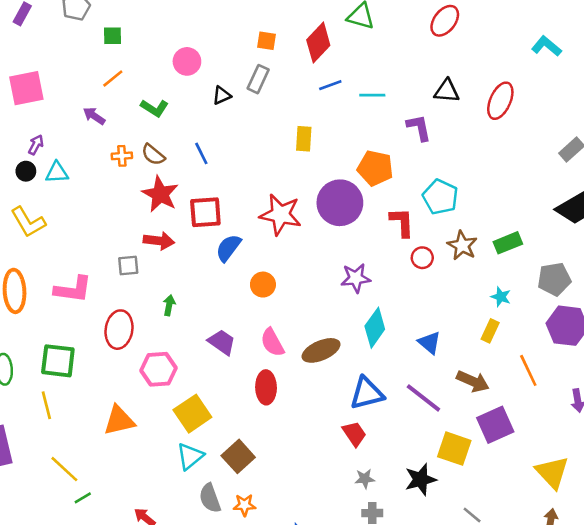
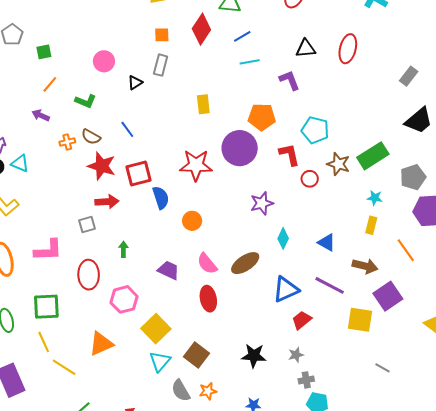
blue line: (330, 85) -> (242, 36), moved
cyan triangle: (57, 173) -> (20, 163), turned 36
green rectangle: (508, 243) -> (373, 156), size x1.4
blue semicircle: (228, 248) -> (161, 198), turned 135
cyan diamond: (375, 328) -> (283, 238), size x0.7
red trapezoid: (354, 434) -> (302, 320), moved, turned -85
yellow line: (64, 469) -> (64, 367), moved
black star: (421, 479) -> (254, 356), moved, turned 30

